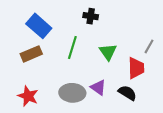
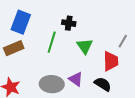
black cross: (91, 16) -> (69, 23), moved
blue rectangle: (39, 26) -> (21, 22), turned 70

